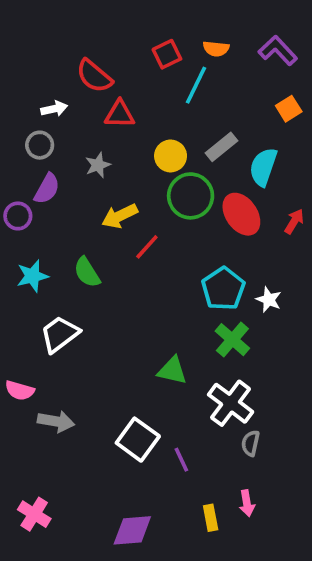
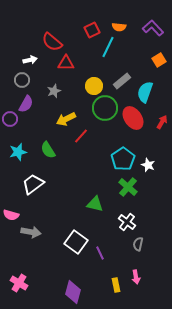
white cross: (231, 403) -> (127, 222), size x0.7
purple diamond: (132, 530) -> (73, 292), turned -70

